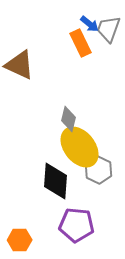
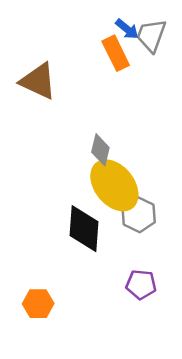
purple pentagon: (77, 225) -> (141, 285), moved, size x0.7

